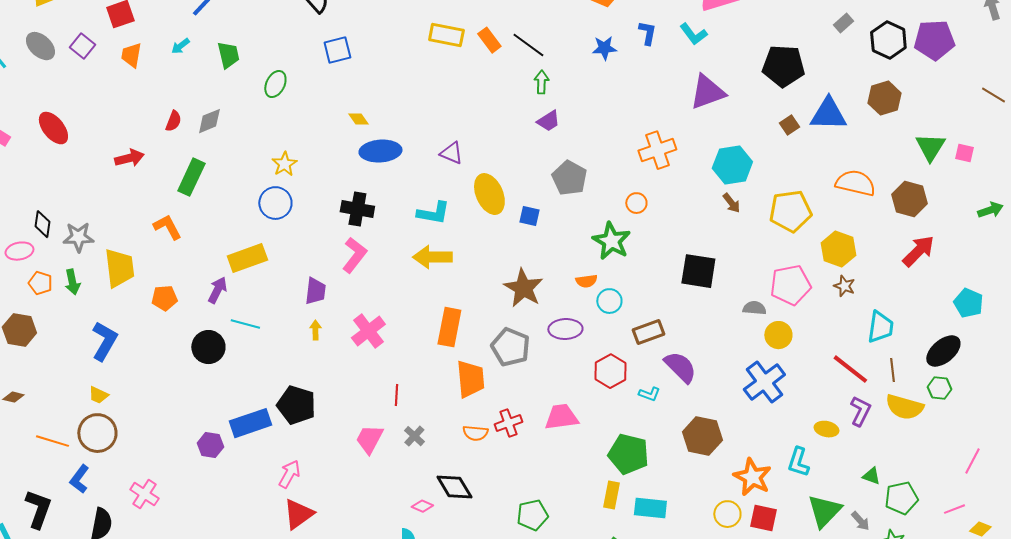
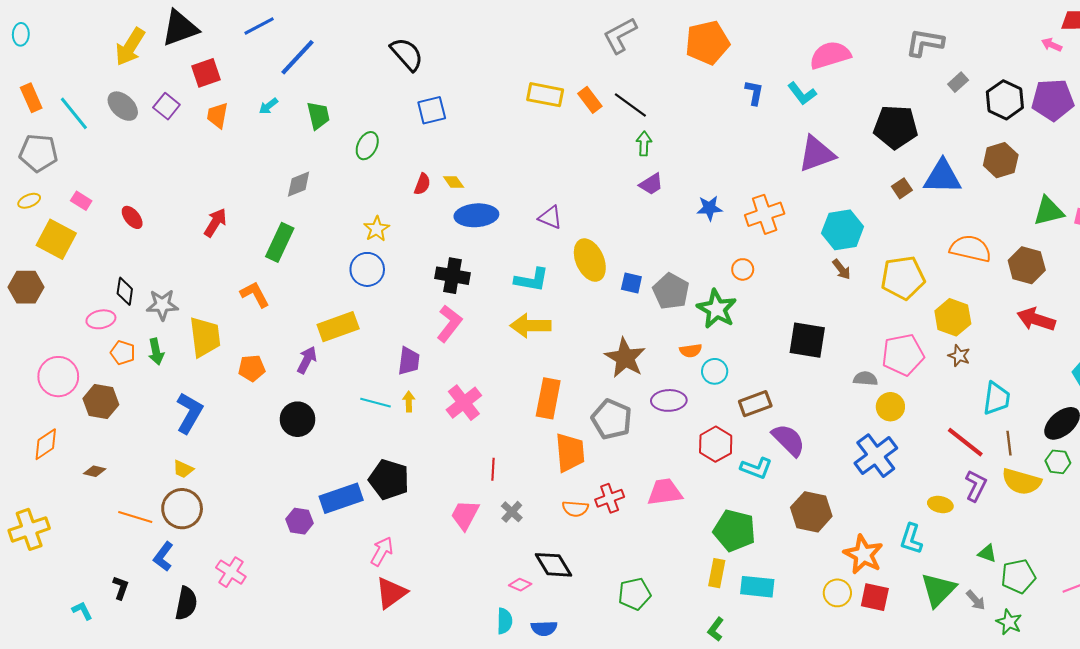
blue star: (604, 48) -> (709, 208), moved
red semicircle: (173, 121) -> (422, 184), moved
red ellipse: (53, 128) -> (132, 217), moved, size x0.7
green triangle: (930, 147) -> (1049, 211), turned 44
red arrow: (129, 158) -> (215, 223), turned -44
gray pentagon: (569, 178) -> (671, 291), moved
red arrow: (918, 251) -> (1036, 319), turned -117
cyan line: (245, 324) -> (376, 403), moved
cyan L-shape: (649, 394) -> (756, 468), size x1.4
black L-shape: (38, 509) -> (121, 588), size x0.6

